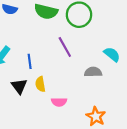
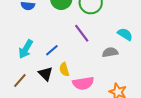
blue line: (30, 61) -> (52, 50), turned 64
pink semicircle: (59, 102) -> (83, 83), size x1.5

